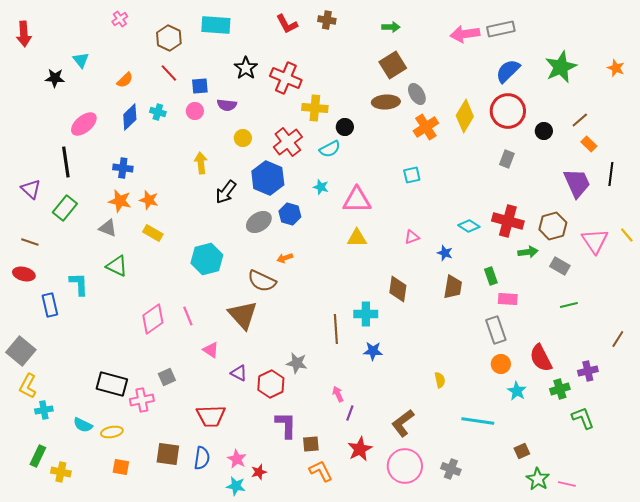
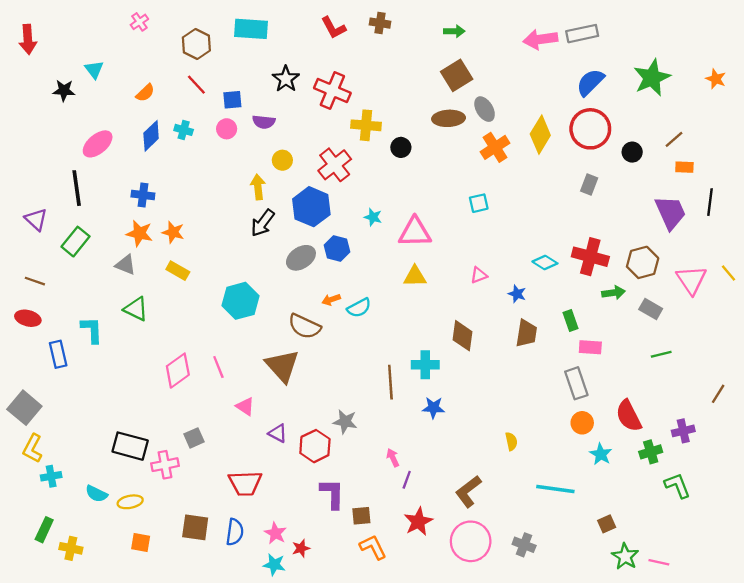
orange rectangle: (589, 144) -> (684, 167), turned -42
cyan semicircle: (330, 149) -> (359, 308), moved
yellow arrow: (201, 163) -> (258, 187), moved

